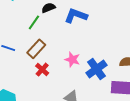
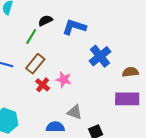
pink star: (72, 59) -> (64, 79), moved
blue cross: (97, 69) -> (100, 56), moved

